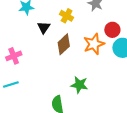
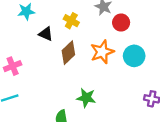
black triangle: (44, 27) -> (46, 34), turned -40
red circle: (112, 30) -> (121, 23), moved

